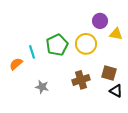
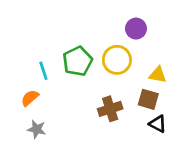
yellow triangle: (116, 34) -> (158, 75), moved
orange semicircle: (16, 64) -> (30, 98), moved
gray star: (42, 87) -> (37, 129), moved

